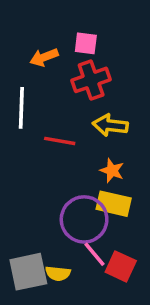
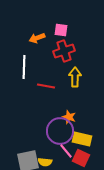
yellow arrow: (110, 125) -> (75, 77), turned 84
orange star: (112, 171) -> (69, 117), moved
yellow rectangle: (114, 204) -> (82, 139), moved

